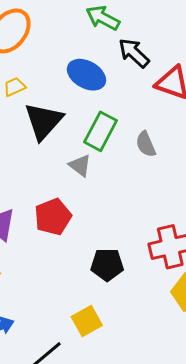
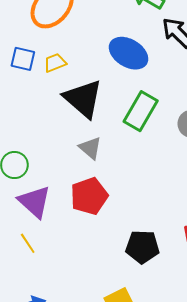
black triangle: (44, 121) -> (83, 99), turned -33
gray triangle: (80, 165) -> (90, 148), moved

